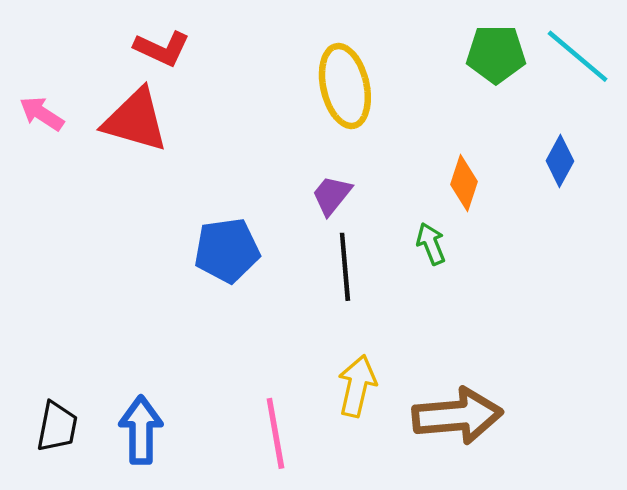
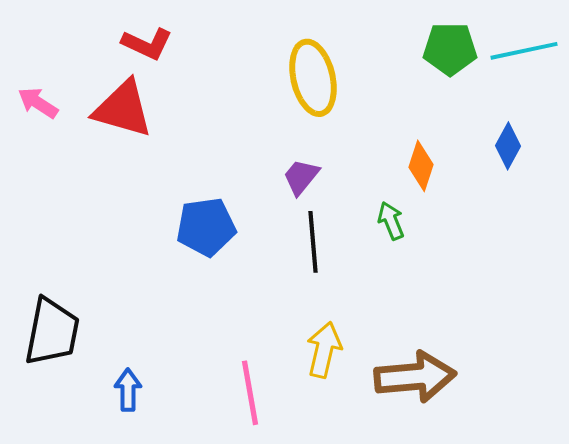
cyan line: (578, 56) -> (524, 51), turned -52
black trapezoid: (57, 427) -> (52, 332), moved, size x1.5
blue arrow: (141, 430) -> (128, 390), size x0.7

